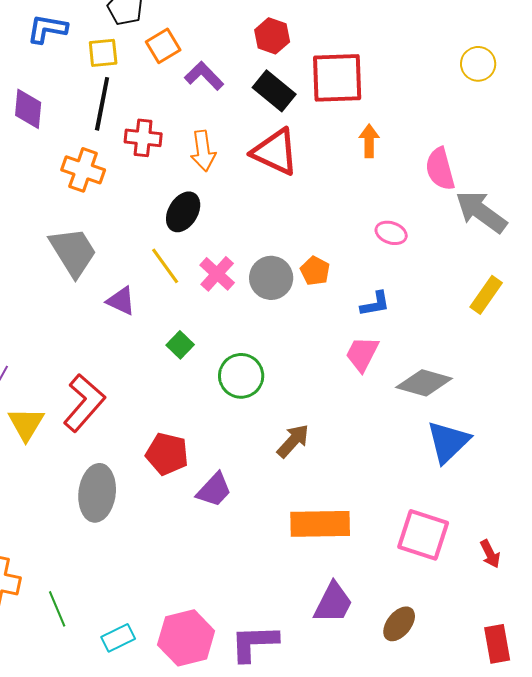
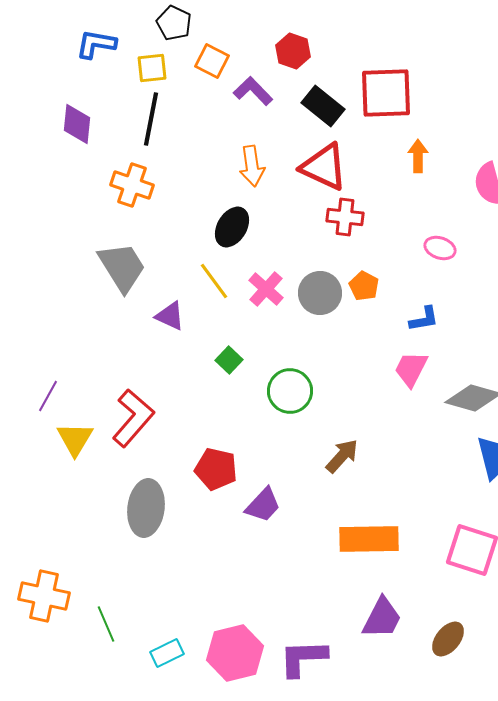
red hexagon: (272, 36) -> (293, 51), moved
orange square: (163, 46) -> (212, 61), turned -32
red cross: (143, 138) -> (345, 217), moved

